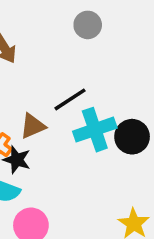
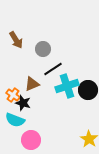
gray circle: (88, 25) -> (43, 49), moved

